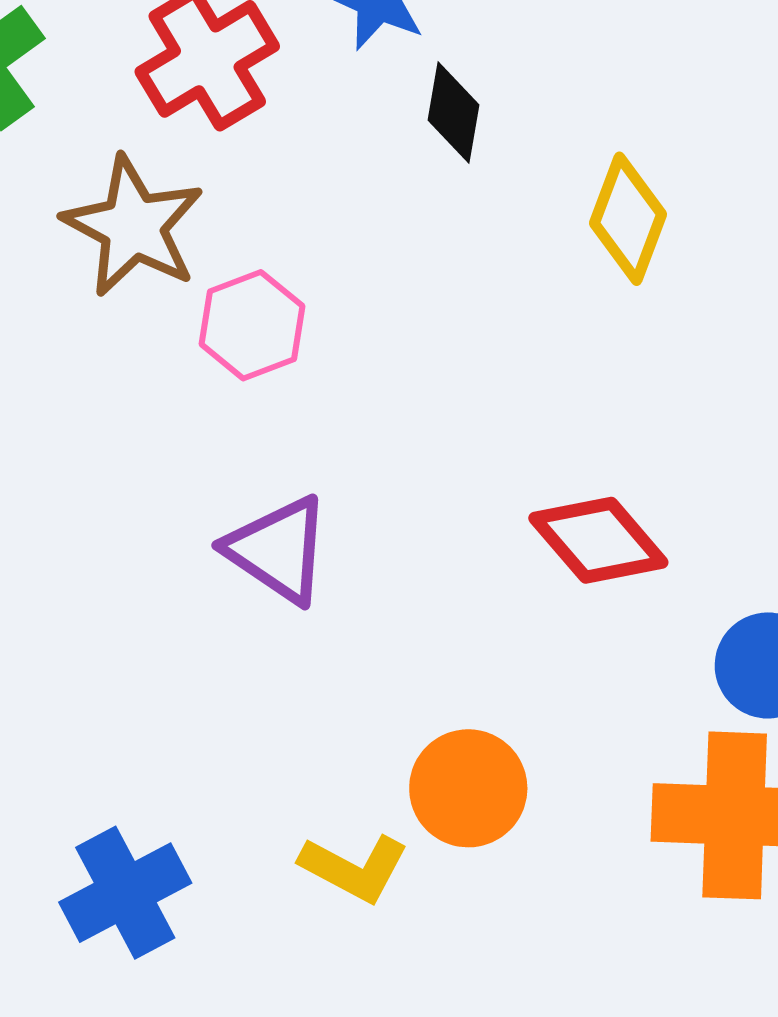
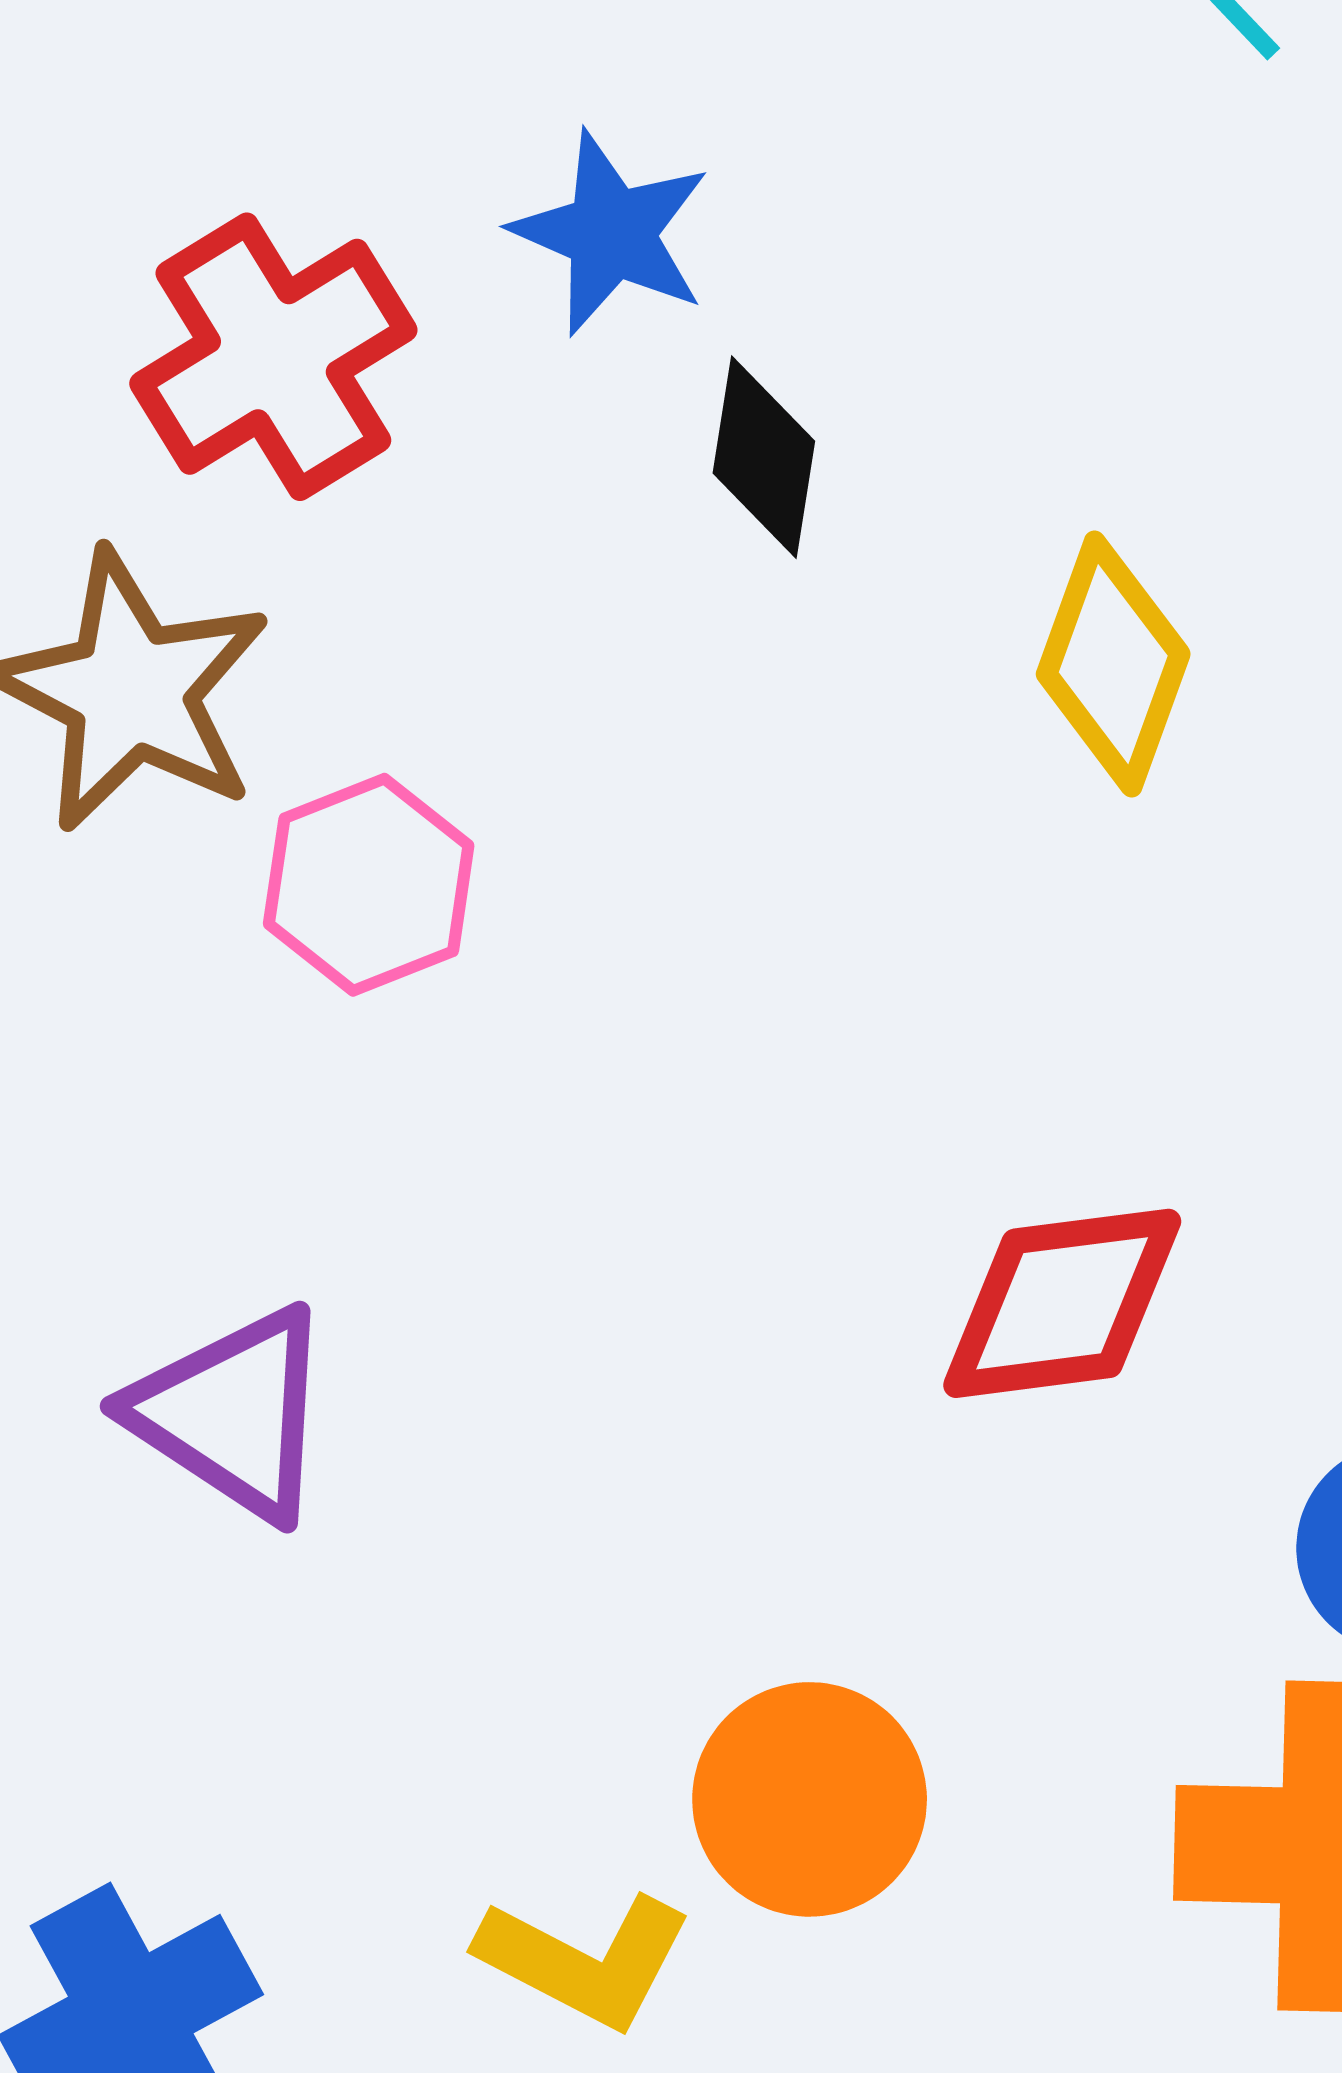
red diamond: (598, 540) -> (1062, 1303), turned -56
purple triangle: (278, 550) -> (232, 1413), moved

